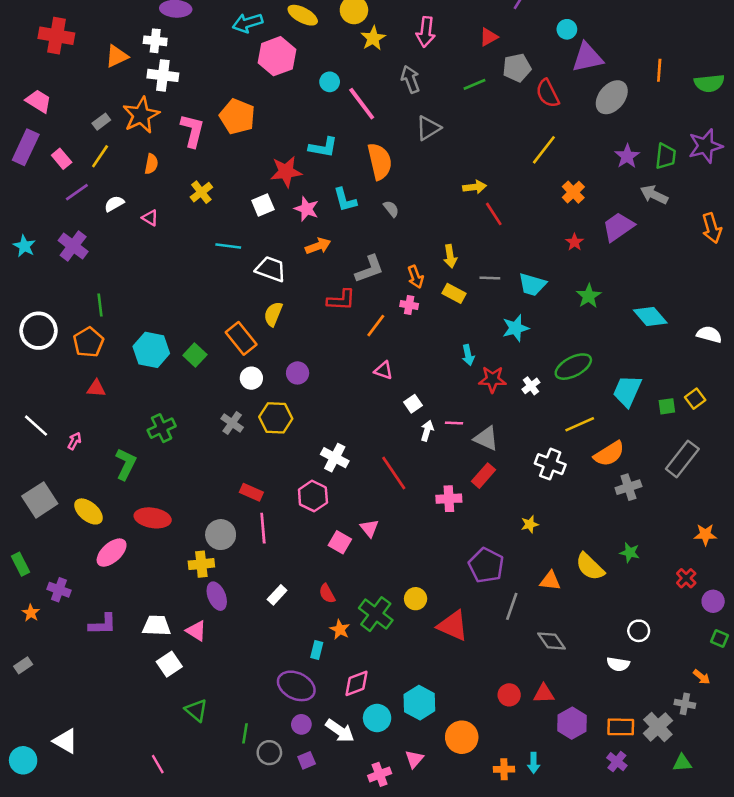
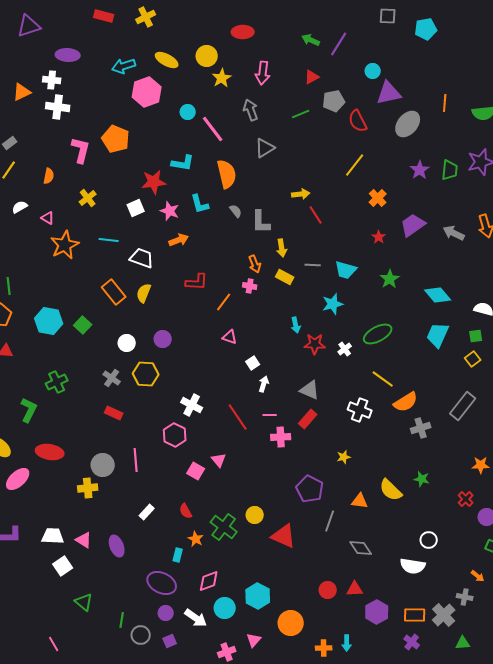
orange star: (141, 115) -> (65, 245), moved
gray arrow: (654, 195) -> (454, 233), moved
gray L-shape: (369, 269) -> (261, 222), moved, turned 110
orange rectangle: (241, 338) -> (114, 292), moved
cyan trapezoid: (627, 391) -> (438, 335), moved
green square: (667, 406) -> (476, 336), moved
pink line: (454, 423) -> (270, 415), moved
yellow line: (580, 424) -> (383, 379), turned 60
red rectangle: (251, 492) -> (114, 413), moved
purple ellipse: (217, 596) -> (117, 546), moved
white semicircle: (618, 664) -> (413, 566), size x1.4

